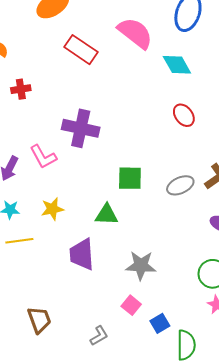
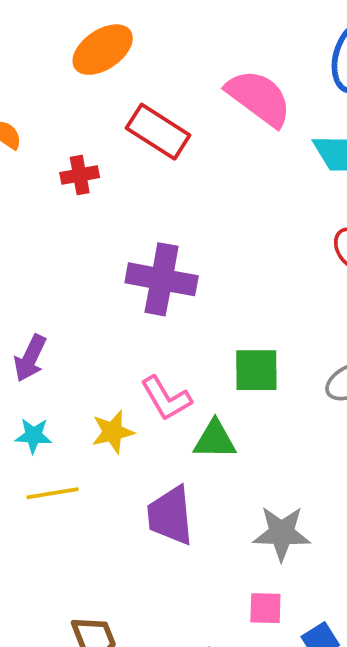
red cross: (21, 89) -> (80, 175), moved
pink L-shape: (43, 157) -> (166, 398), moved
pink square: (131, 305) -> (265, 608), turned -36

